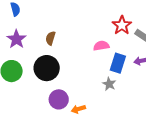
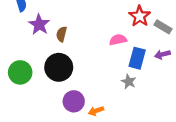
purple star: (16, 39) -> (39, 25), moved

